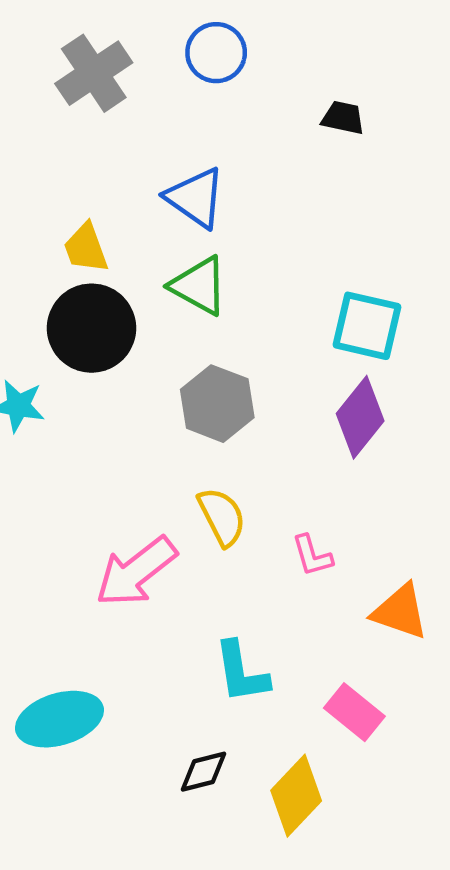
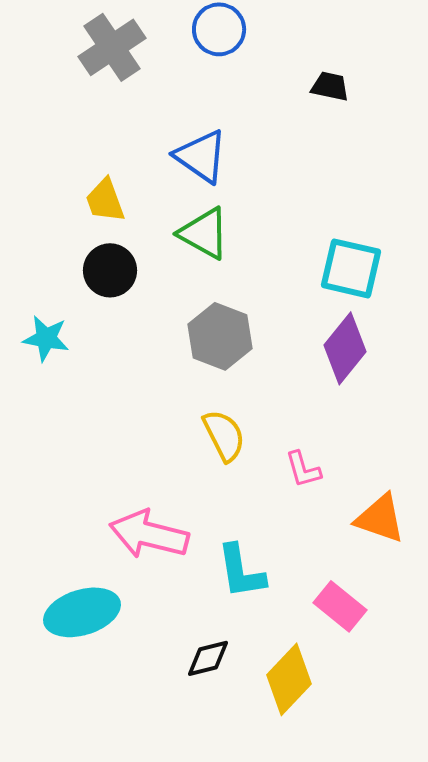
black circle: (91, 328) -> (110, 270), size x0.7
pink arrow: (136, 572) -> (149, 534), moved, turned 52

